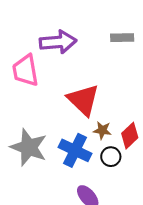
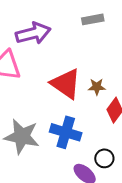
brown star: (102, 130) -> (97, 87), moved
black circle: (111, 157) -> (104, 158), moved

